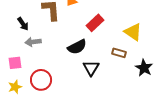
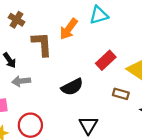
red rectangle: (95, 23) -> (106, 60), moved
black triangle: (91, 68) -> (88, 125), moved

